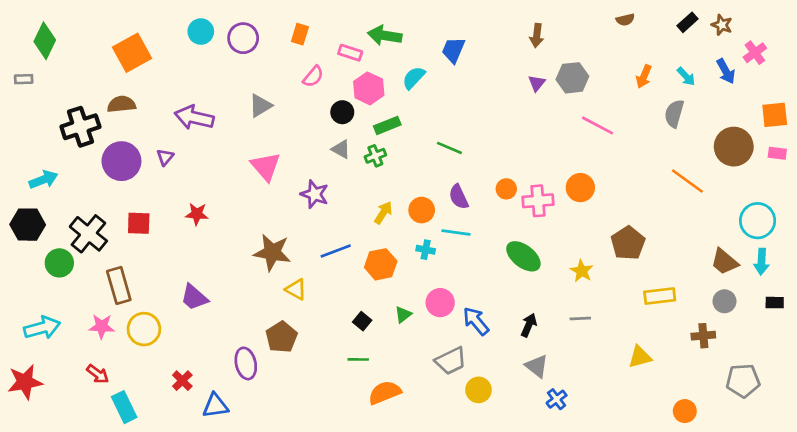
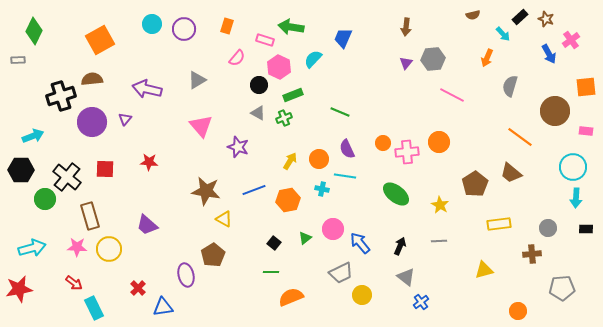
cyan arrow: (686, 76) -> (503, 34), moved
pink rectangle: (777, 153) -> (586, 131), moved
brown trapezoid: (724, 262) -> (511, 173), moved

